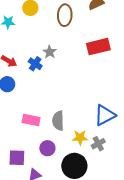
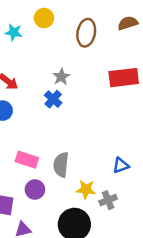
blue cross: (35, 64) -> (53, 99), moved
blue triangle: (105, 115) -> (121, 165), size x0.6
purple circle: (47, 148) -> (35, 189), moved

